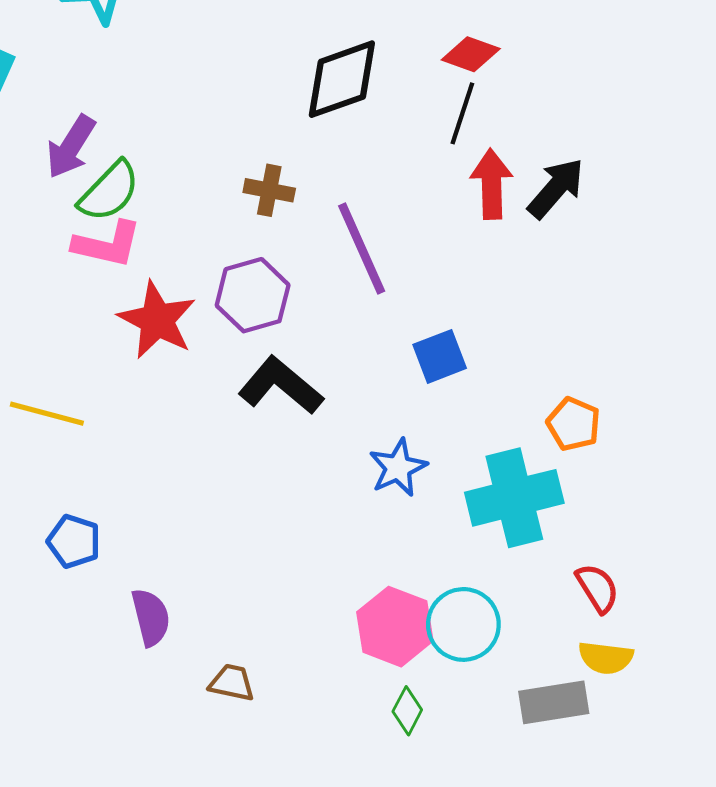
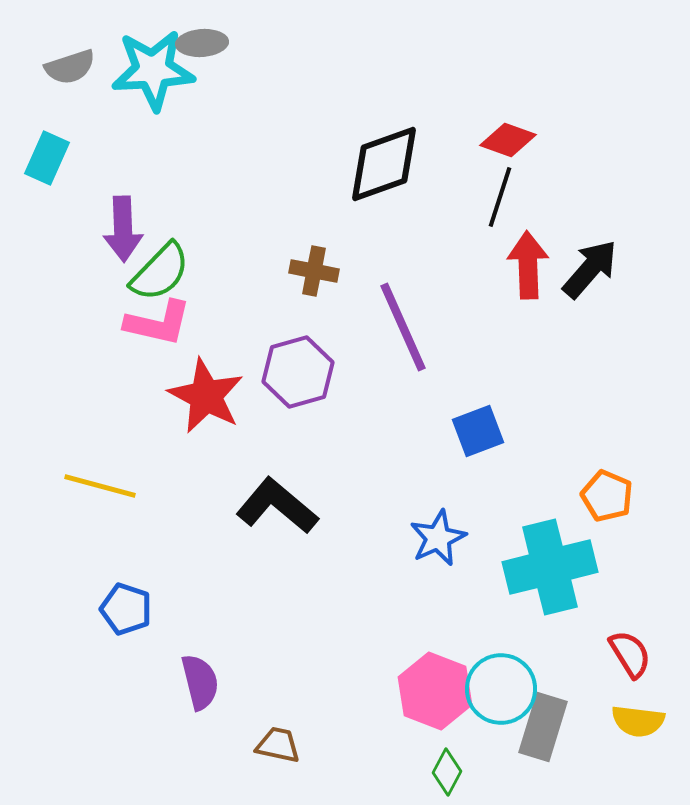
purple arrow: (71, 147) -> (123, 229), turned -34
black L-shape: (281, 386) -> (277, 506), moved
gray rectangle: (554, 702) -> (543, 727), moved, turned -64

